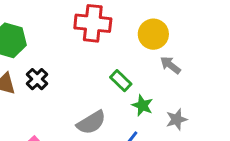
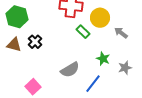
yellow circle: (153, 34) -> (100, 18), moved
green rectangle: (121, 81) -> (83, 32), moved

